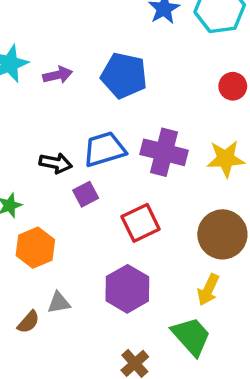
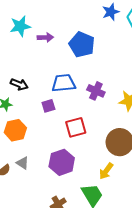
purple cross: (164, 152) -> (96, 91), size x0.7
black arrow: (56, 163) -> (19, 84), moved
gray triangle: (59, 303) -> (23, 163), turned 32

